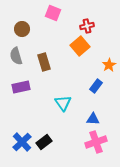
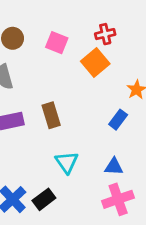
pink square: (53, 13) -> (57, 43), moved
brown rectangle: (44, 62) -> (51, 115), moved
cyan triangle: (63, 103) -> (67, 162), moved

